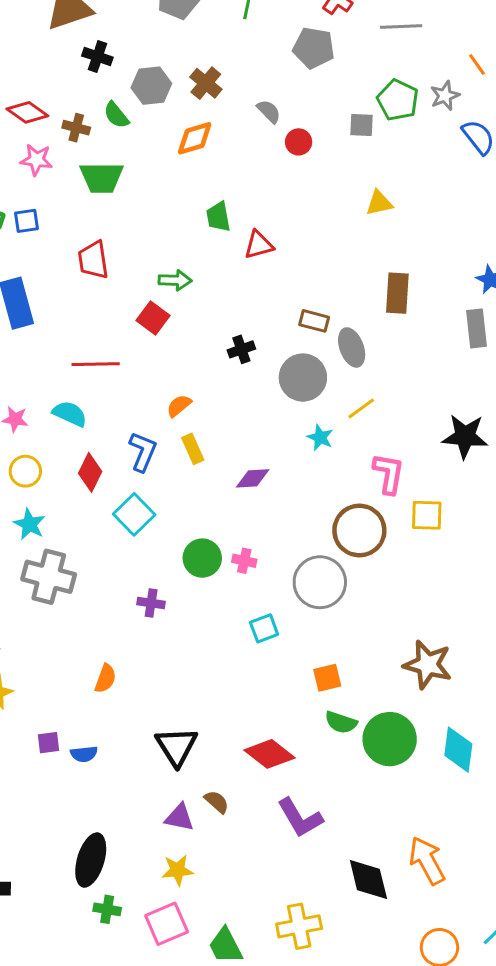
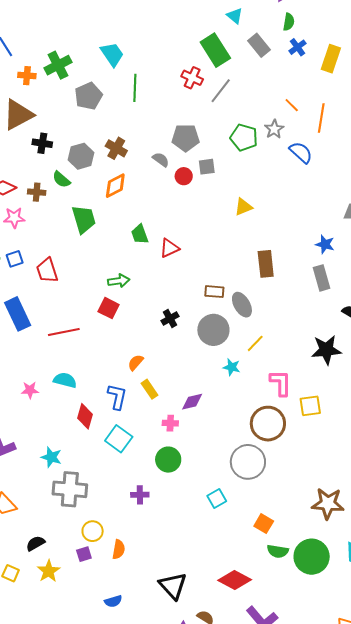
gray line: (401, 26) -> (221, 91), moved, turned -40
gray pentagon: (314, 48) -> (186, 138), moved
gray square: (361, 125) -> (207, 167), moved
green trapezoid: (102, 177) -> (84, 219), moved, turned -96
red trapezoid: (93, 260) -> (47, 270), moved
red line: (96, 364) -> (64, 332), moved
yellow circle: (25, 471) -> (93, 531), moved
pink cross: (244, 561) -> (170, 423), moved
orange square: (327, 678) -> (264, 524), turned -36
purple square: (49, 743) -> (84, 554), moved

